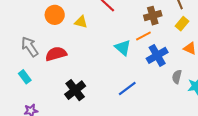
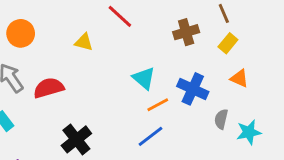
orange circle: (55, 15) -> (21, 33), moved
orange line: (143, 36) -> (158, 105), moved
blue cross: (157, 55) -> (193, 89), turned -35

